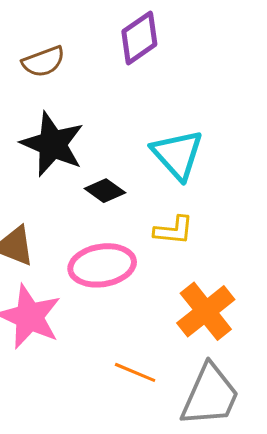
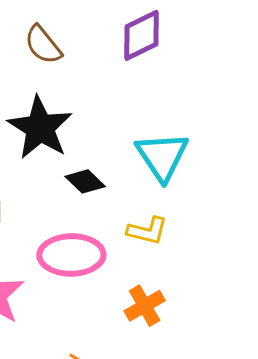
brown semicircle: (43, 62) -> (43, 45), turned 63
orange cross: (206, 311) -> (145, 306), moved, size x0.7

